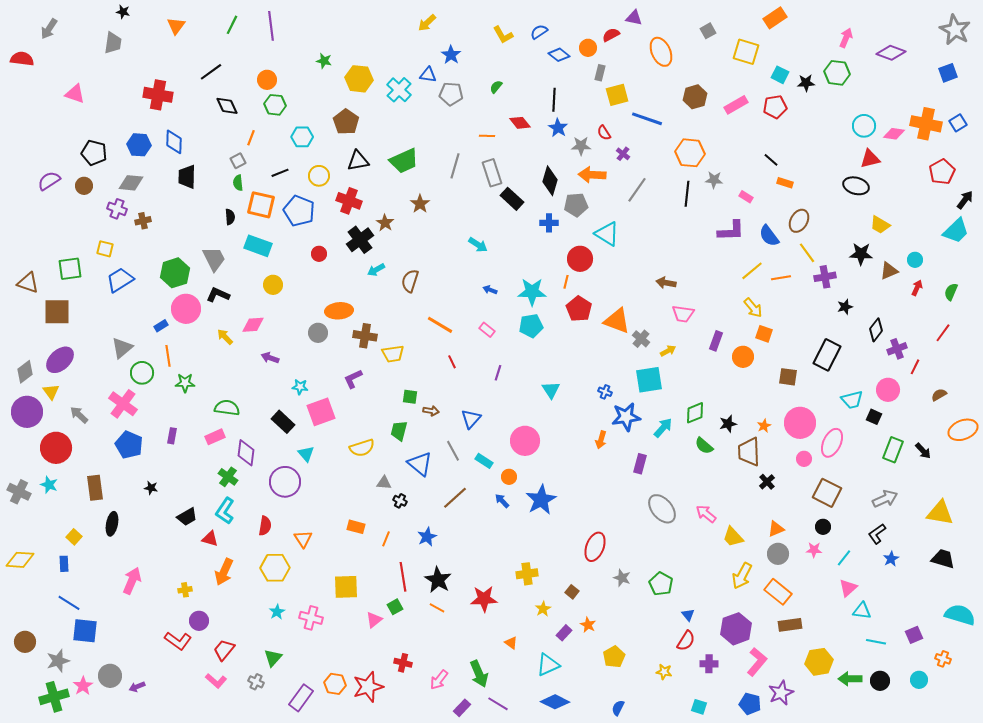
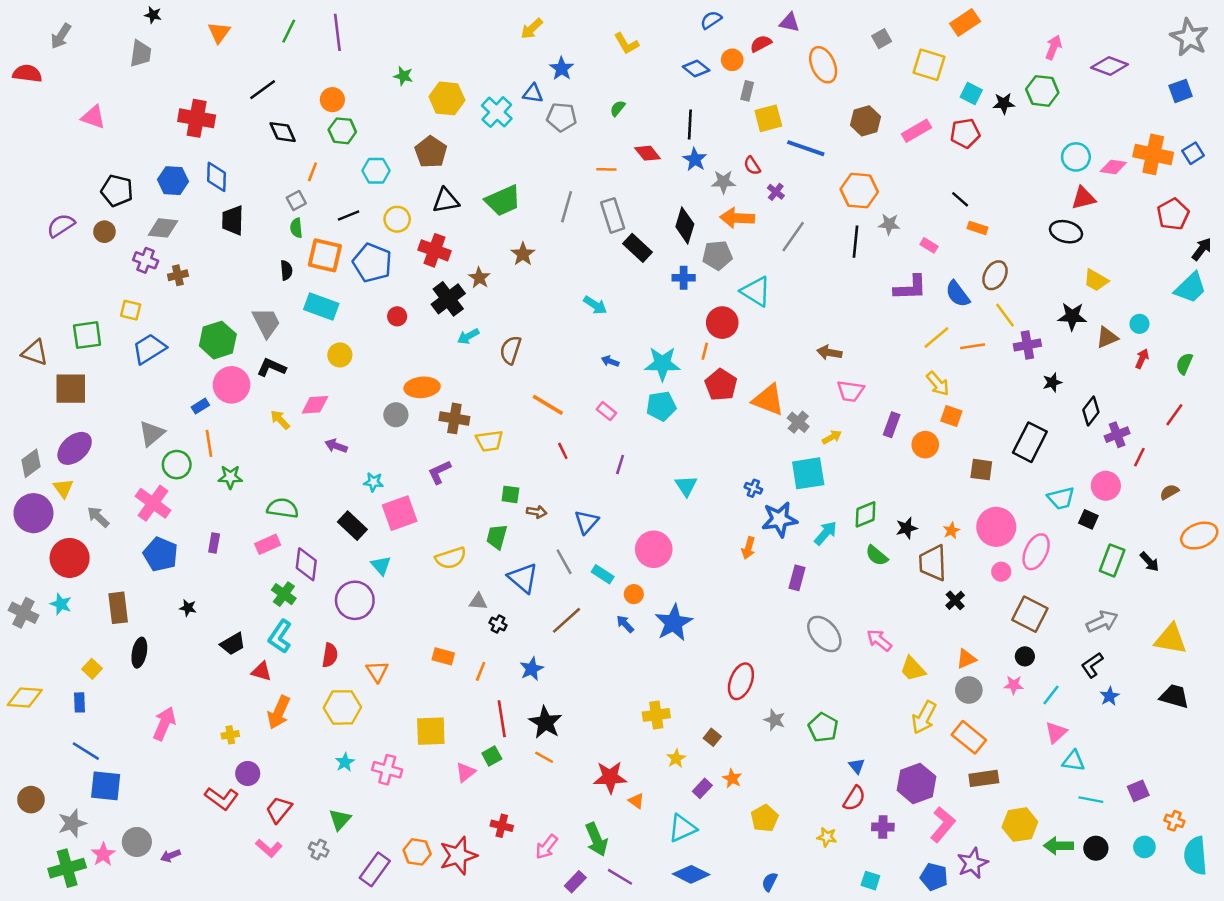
blue semicircle: (539, 32) -> (711, 20), moved
red star: (484, 599) -> (610, 777), moved
cyan semicircle: (960, 615) -> (1196, 856), moved, turned -112

